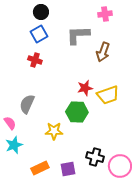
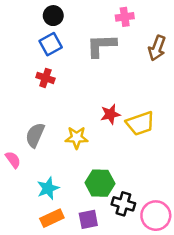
pink cross: (105, 14) -> (125, 17), moved
brown arrow: (103, 52) -> (157, 48), moved
green hexagon: (77, 112) -> (100, 183), moved
yellow star: (54, 131) -> (77, 138), moved
cyan star: (14, 145) -> (48, 188), moved

